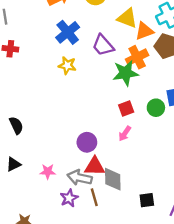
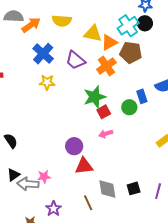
green star: (125, 73) -> (95, 97), moved
pink arrow: (125, 134) -> (106, 134), turned 48
gray arrow: (80, 178) -> (28, 184), moved
gray diamond: (113, 179) -> (107, 189), moved
brown line: (94, 197) -> (88, 203), moved
purple star: (69, 198) -> (54, 209), moved

